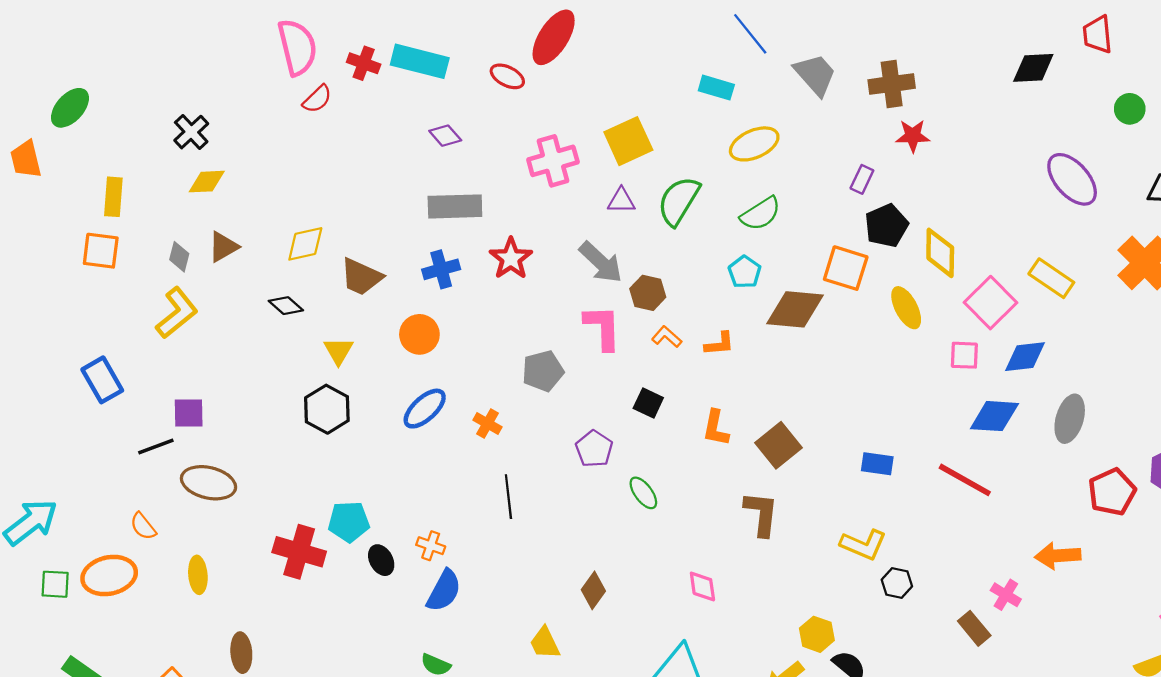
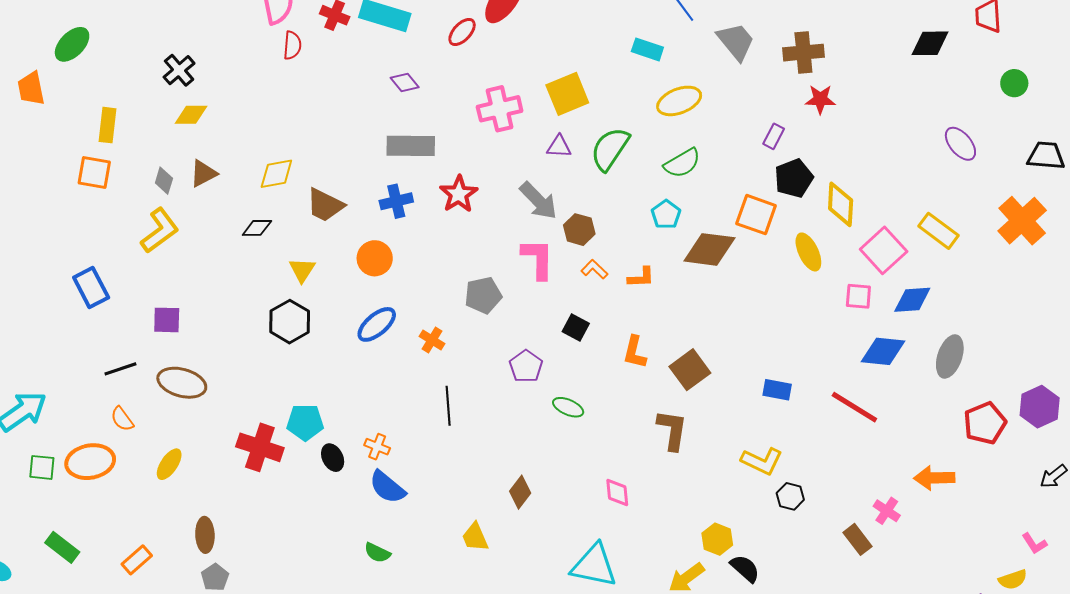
red ellipse: (507, 76) -> (462, 32), turned -76
red semicircle: (317, 99) -> (292, 45), turned -44
purple ellipse: (1072, 179) -> (960, 144), size x0.7
black diamond: (286, 306) -> (257, 228), turned -44
black line: (156, 447) -> (120, 369), moved
green ellipse: (643, 493) -> (568, 407), turned -32
yellow ellipse: (198, 575) -> (169, 464), turned 36
blue semicircle: (444, 591) -> (387, 487), turned 99

